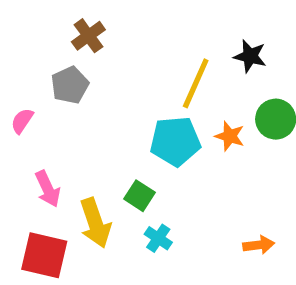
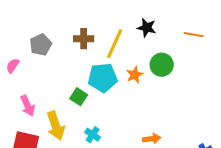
brown cross: (88, 36) -> (84, 39), moved, turned 36
orange star: (230, 136) -> (135, 75), turned 30
green square: (140, 196) -> (79, 97), moved

